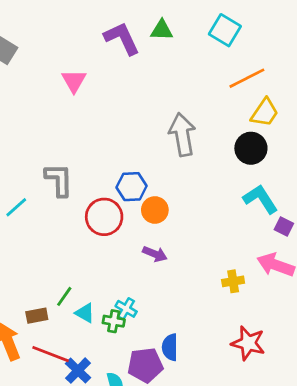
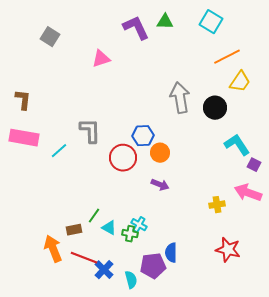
pink triangle: (74, 81) -> (101, 59), turned 42
black circle: (251, 148) -> (215, 108), moved

